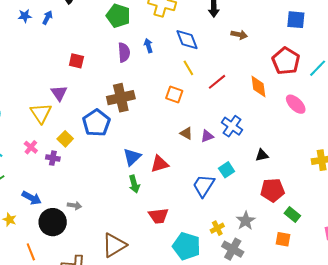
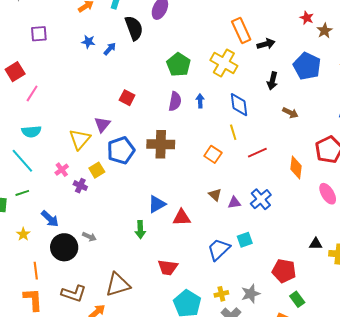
blue pentagon: (96, 123) -> (121, 150), moved
black triangle: (262, 155) -> (316, 244), moved
green arrow: (134, 184) -> (140, 230), moved

